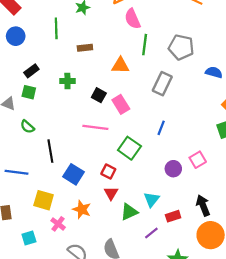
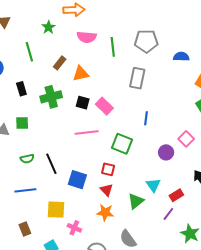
pink semicircle: (132, 19) -> (87, 37), moved, turned -48
brown rectangle: (85, 48) -> (60, 63), turned -32
orange triangle: (120, 65) -> (81, 74), moved
black rectangle: (31, 71) -> (21, 89), moved, turned -56
green cross: (67, 81) -> (51, 97), size x1.5
green square: (29, 92) -> (22, 123), moved
green semicircle: (27, 127) -> (27, 159), moved, turned -40
red triangle: (111, 193) -> (106, 190), moved
orange star: (82, 209) -> (105, 212), moved
purple line: (151, 233) -> (168, 214), moved

